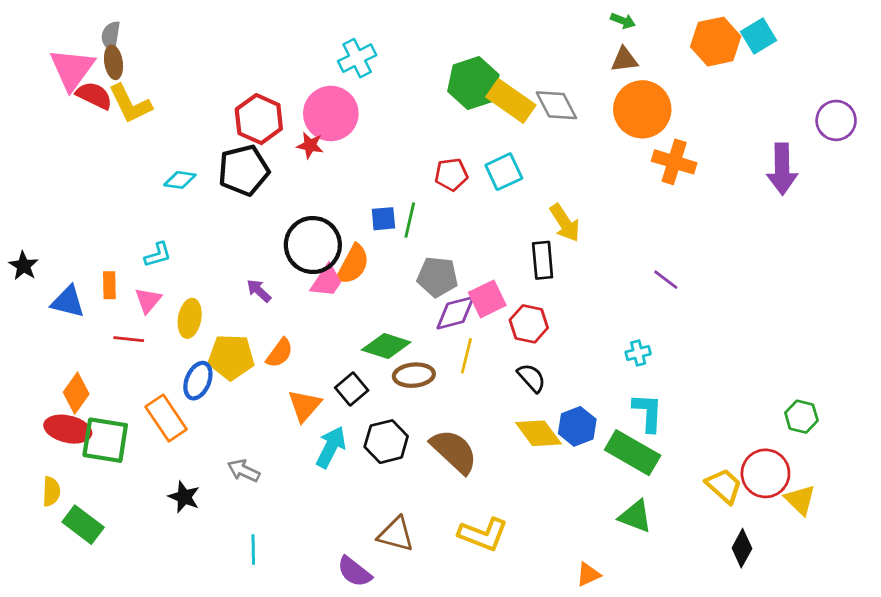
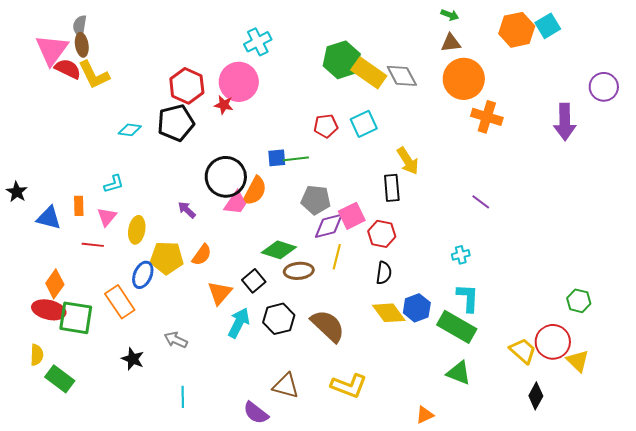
green line: (410, 220) -> (296, 159), turned 70
black semicircle: (532, 378) -> (384, 273), turned 50

